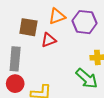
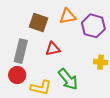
red triangle: (49, 40) -> (53, 49), moved
green arrow: (87, 78) -> (68, 79), moved

